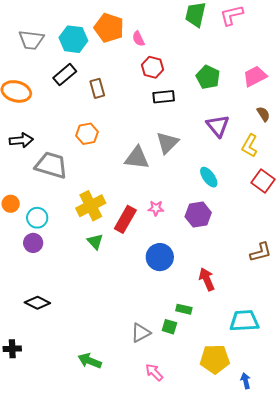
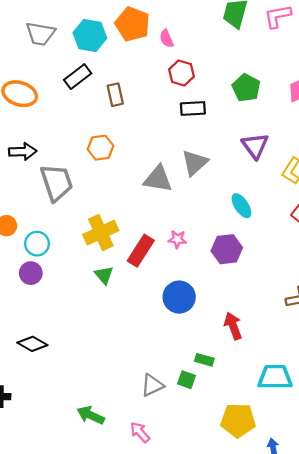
gray trapezoid: (51, 165) -> (56, 183), turned 52
pink arrow: (154, 372) -> (140, 432), moved

